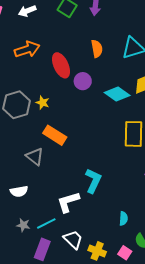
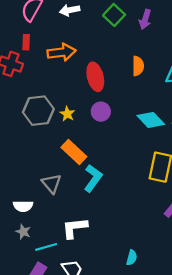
purple circle: (83, 81) -> (101, 112), moved
gray triangle: (35, 156) -> (52, 184), moved
cyan L-shape: (93, 181) -> (93, 178), moved
gray star: (23, 225) -> (23, 232), moved

